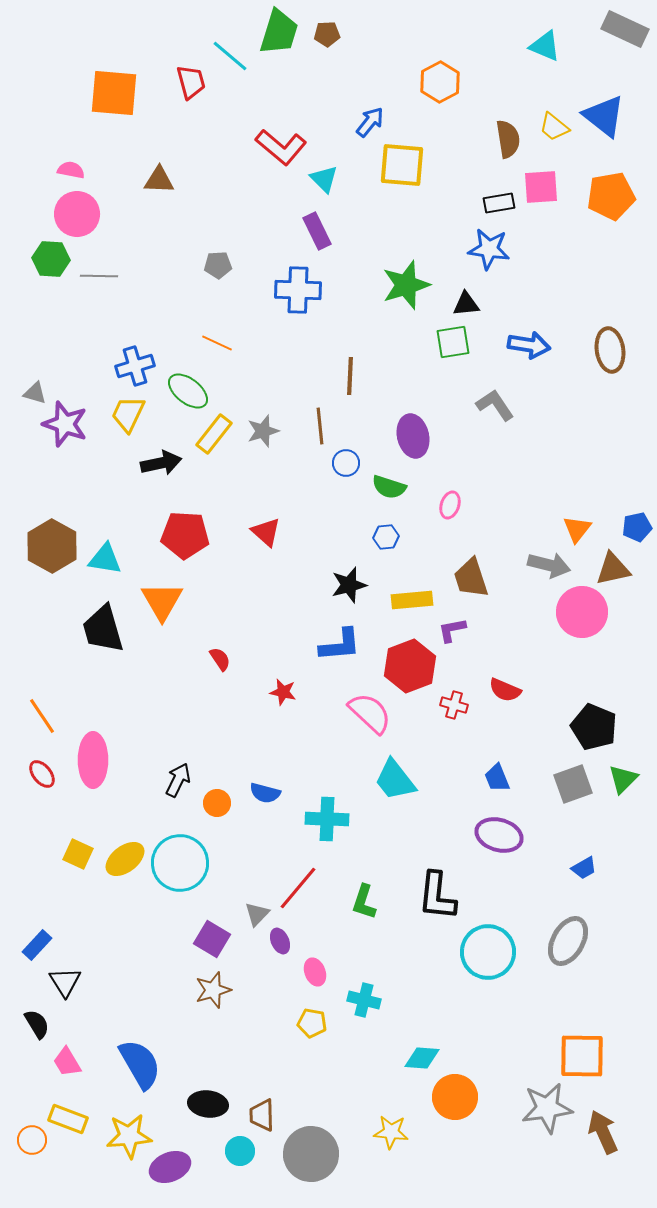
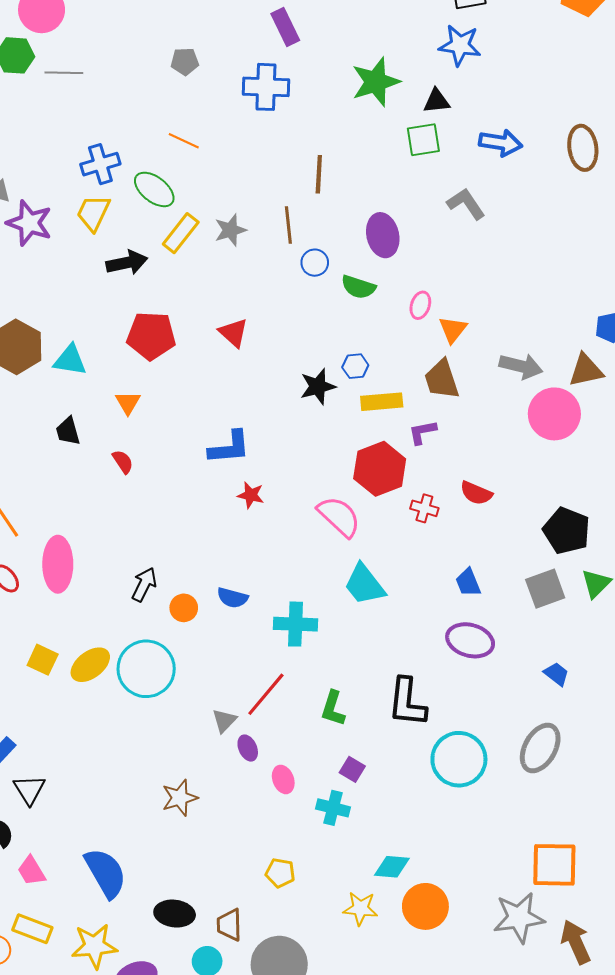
orange triangle: (577, 529) -> (453, 330), moved
blue hexagon: (386, 537) -> (355, 366), moved
orange triangle: (162, 601) -> (128, 403), size x0.6
black trapezoid: (103, 629) -> (68, 431), size x0.6
blue L-shape: (340, 645) -> (229, 447), moved
red semicircle: (220, 659) -> (123, 462), moved
blue trapezoid: (584, 868) -> (556, 674), turned -112
purple square: (212, 939) -> (352, 769), moved, size x0.7
yellow pentagon: (312, 1023) -> (280, 873), moved
yellow star: (391, 1132) -> (360, 908), moved

